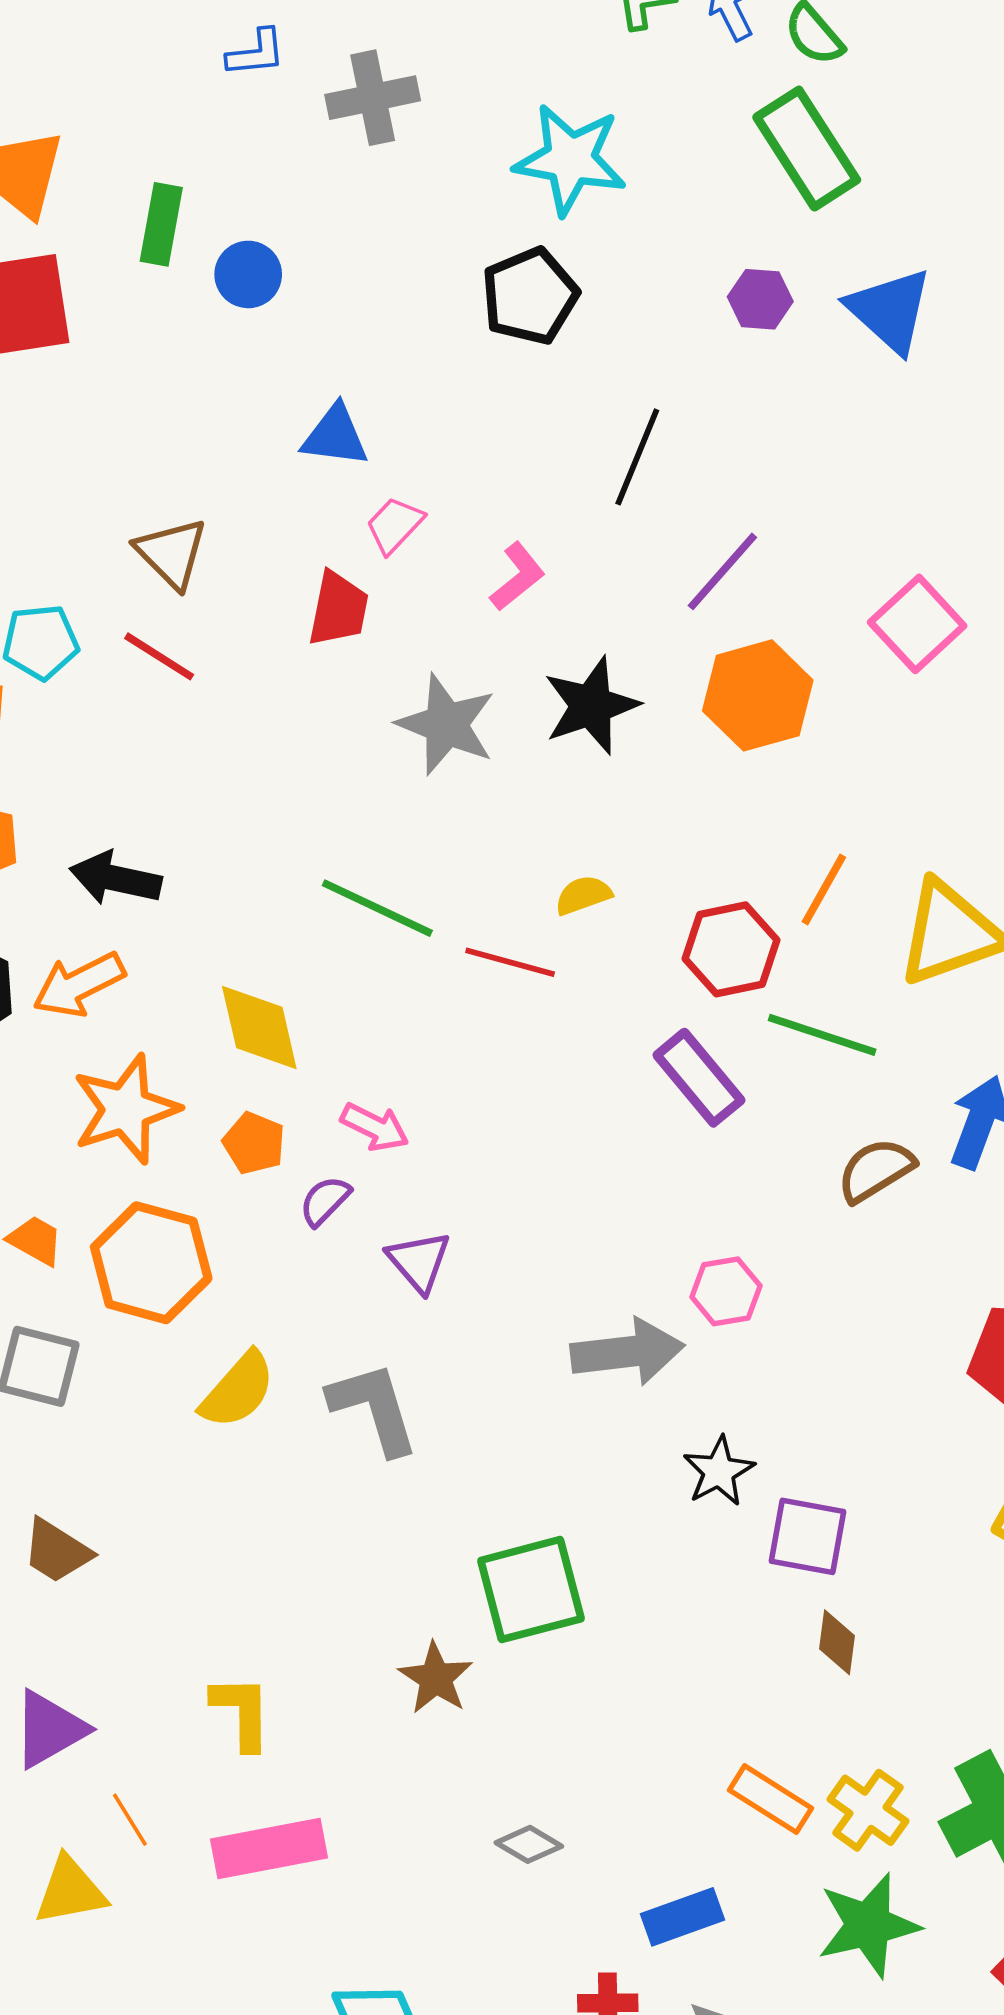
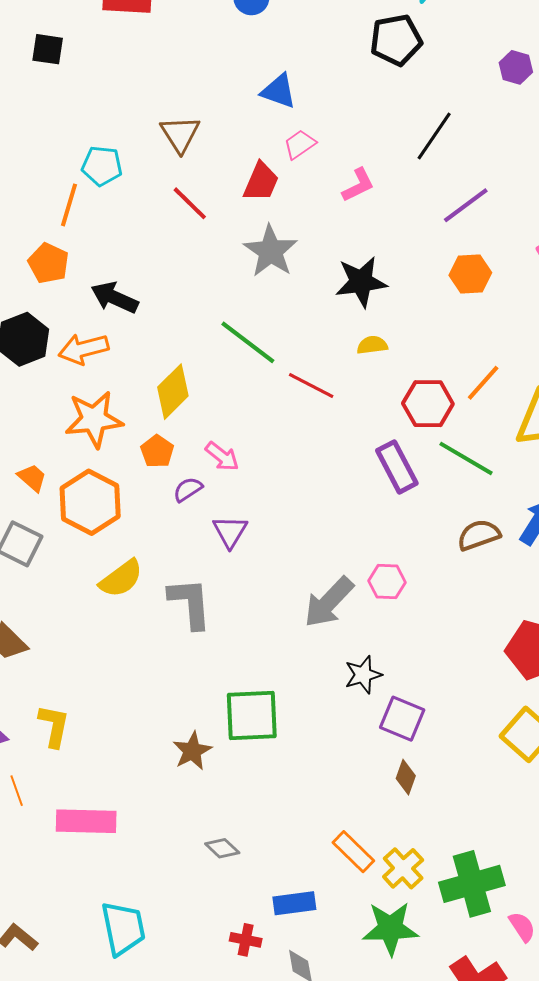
red line: (159, 656) -> (190, 203), moved
orange hexagon: (758, 695) -> (470, 274), size x0.7
black star: (591, 706) -> (361, 282), moved
gray star: (446, 725) -> (271, 251), moved
yellow semicircle: (583, 895) -> (372, 345), moved
yellow diamond: (259, 1027) -> (173, 392), turned 46
gray arrow: (627, 1352) -> (329, 602), turned 128
yellow L-shape: (242, 1712) -> (54, 726), moved

